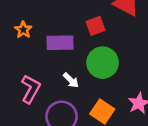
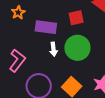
white arrow: (71, 80) -> (53, 49), moved, turned 32

